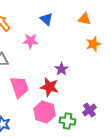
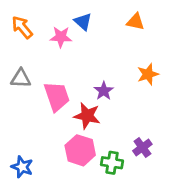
pink star: (30, 41) -> (61, 37), moved
orange star: (93, 44) -> (148, 74), moved
pink trapezoid: (19, 87) -> (57, 96), moved

